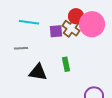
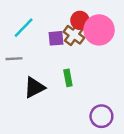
cyan line: (29, 22) -> (24, 28), turned -54
black triangle: (38, 72) -> (34, 87), turned -36

